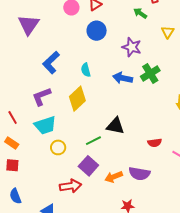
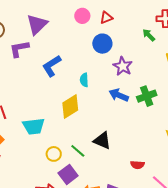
purple star: (132, 47) -> (123, 66), moved
purple L-shape: (42, 97) -> (19, 49), moved
green line: (93, 141) -> (78, 151), turned 56
yellow circle: (58, 147) -> (54, 154), moved

